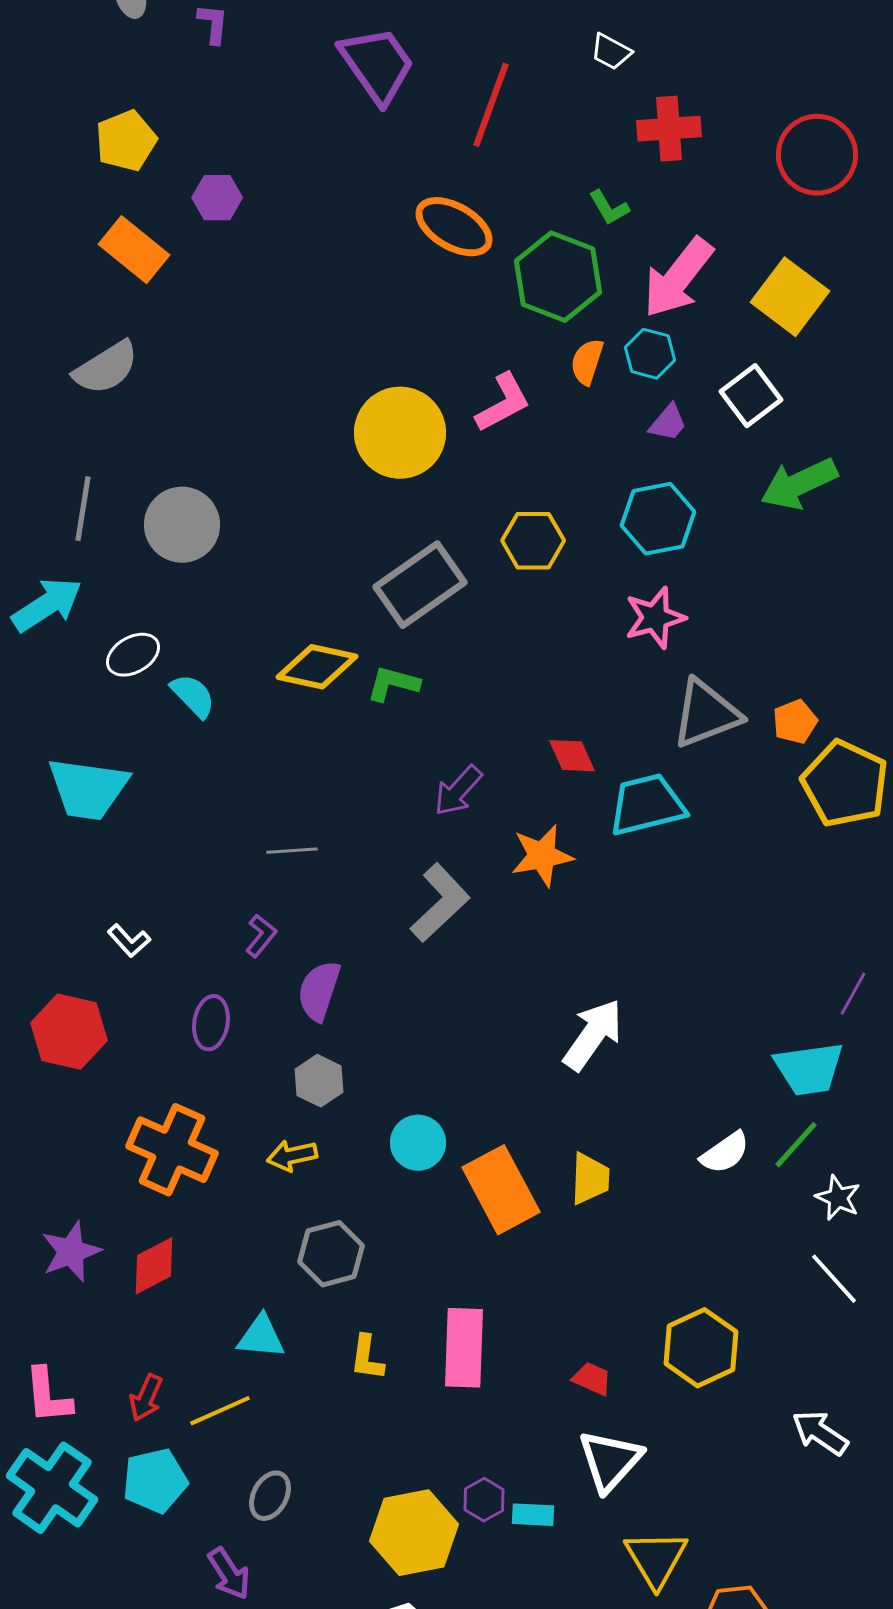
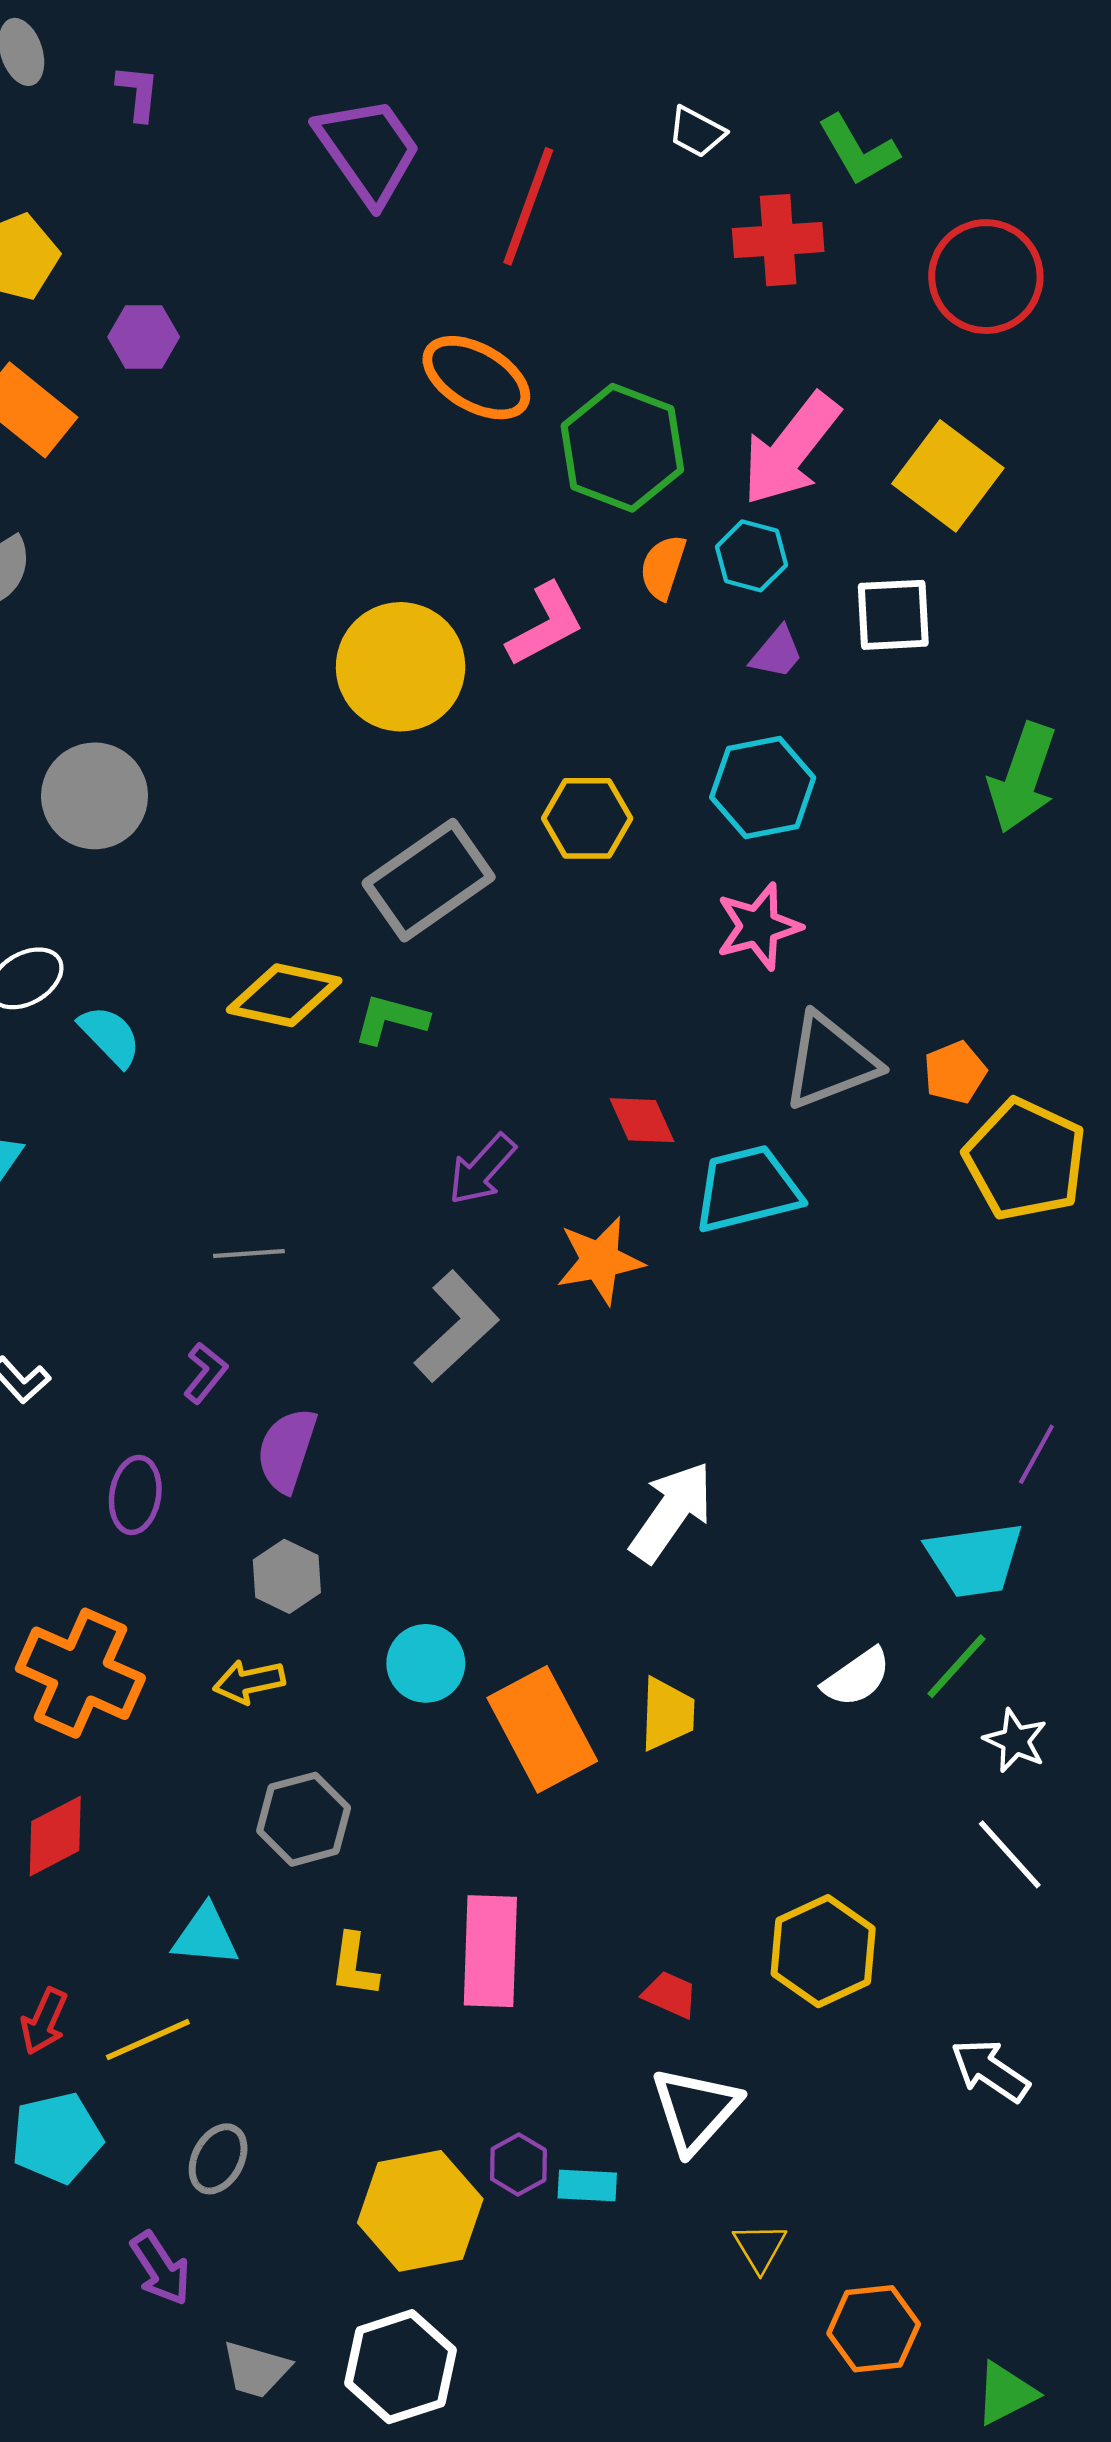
green L-shape: (609, 208) -> (858, 150), moved, size x1.4
white square: (751, 396) -> (893, 615), turned 34
green arrow: (799, 484) -> (1022, 778), moved, turned -46
yellow triangle: (656, 1559) -> (760, 2247), size x0.6

